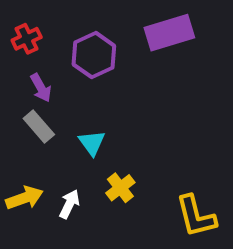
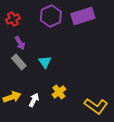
purple hexagon: (94, 55) -> (51, 16), moved
cyan triangle: (92, 143) -> (45, 62), moved
yellow L-shape: (196, 216) -> (96, 106), turned -40

